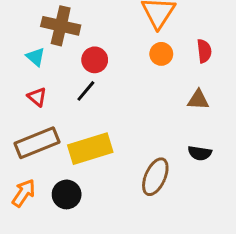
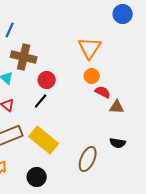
red semicircle: (204, 51) -> (103, 92), moved, turned -56
yellow rectangle: (90, 149) -> (44, 140), turned 56
black circle: (67, 194) -> (37, 177), moved

